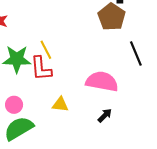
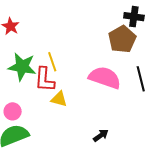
pink semicircle: (102, 82) -> (105, 78), moved
yellow triangle: (60, 104) -> (59, 99), moved

